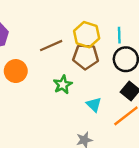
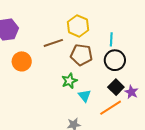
yellow hexagon: (87, 35) -> (78, 26), moved
green star: (63, 85) -> (69, 81), moved

